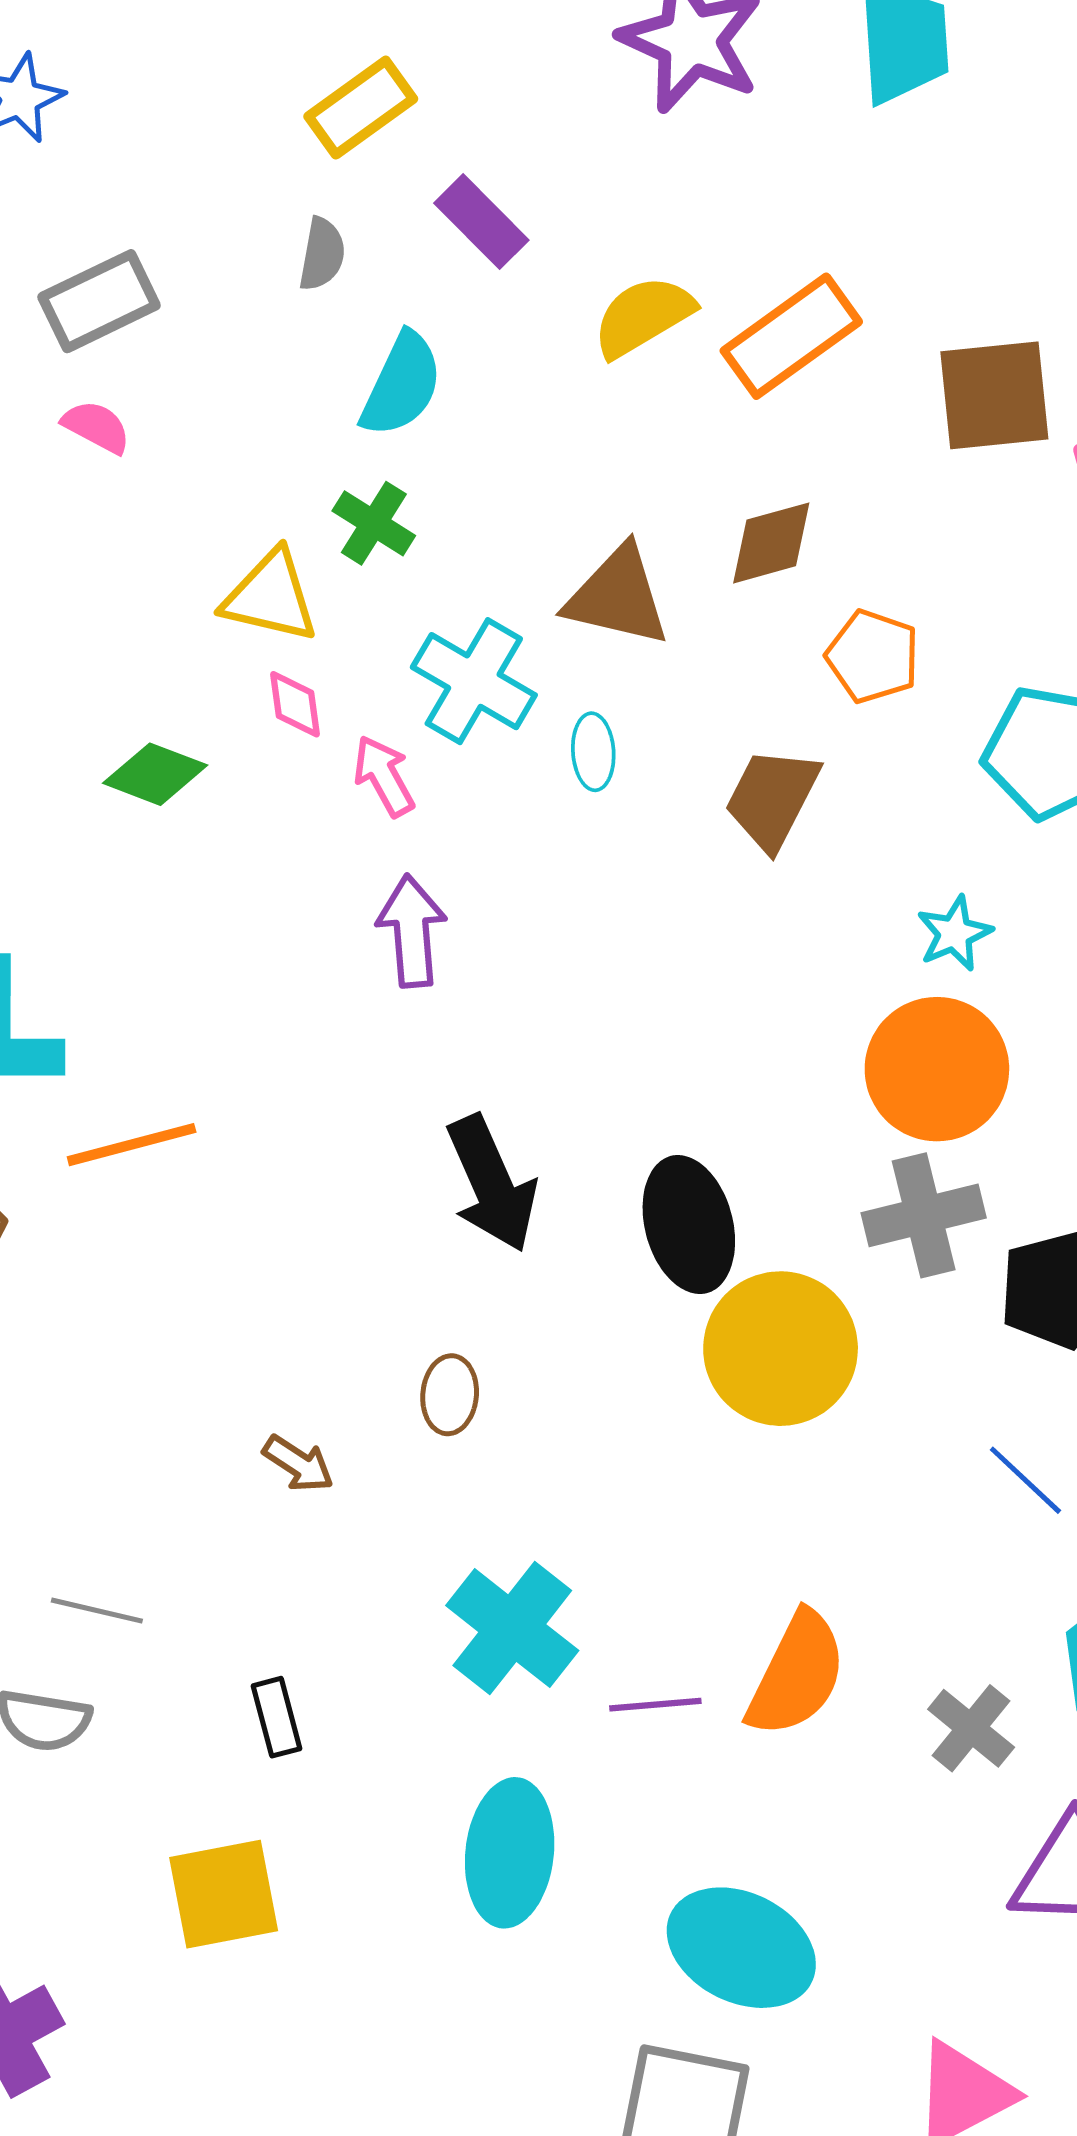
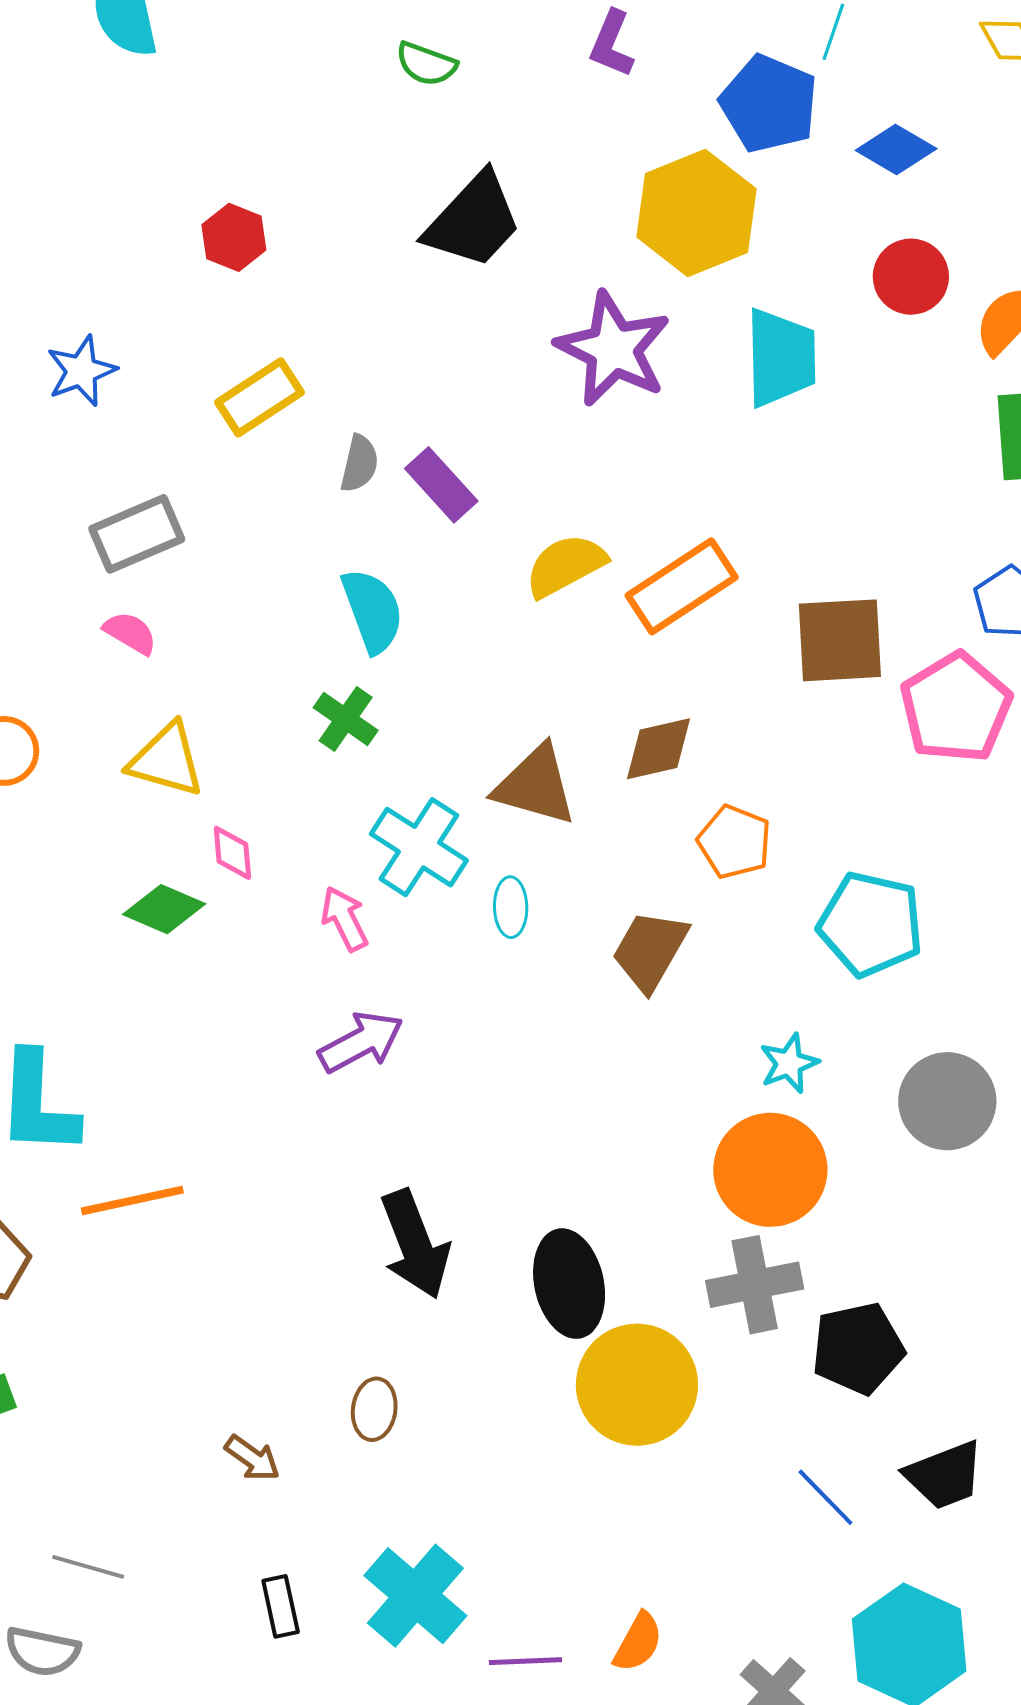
yellow rectangle: (361, 108) -> (259, 397), moved
gray semicircle: (322, 254) -> (359, 463), moved
cyan semicircle: (402, 385) -> (373, 611), turned -48
yellow triangle: (270, 597) -> (166, 760), moved
pink diamond: (295, 704) -> (232, 853), moved
purple arrow: (412, 931) -> (361, 1042), turned 64
orange semicircle: (797, 1674) -> (638, 1642), size x0.6
black rectangle: (277, 1717) -> (281, 1606), moved

